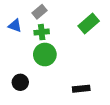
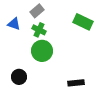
green rectangle: (89, 24) -> (83, 22), turned 66
green cross: (42, 32) -> (39, 30), turned 32

